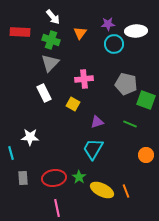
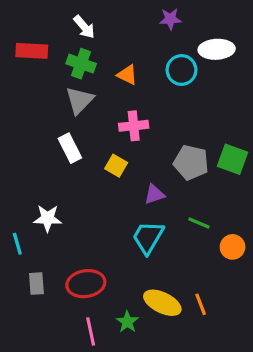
purple star: (108, 24) -> (170, 19), moved
orange triangle: (80, 33) -> (127, 75), moved, turned -40
gray pentagon: (126, 84) -> (191, 162), moved
green line: (130, 124) -> (199, 223), moved
green star: (79, 177) -> (127, 322), moved

